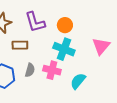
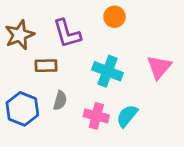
orange circle: (65, 25) -> (114, 17), moved
pink cross: (52, 70) -> (96, 116), moved

